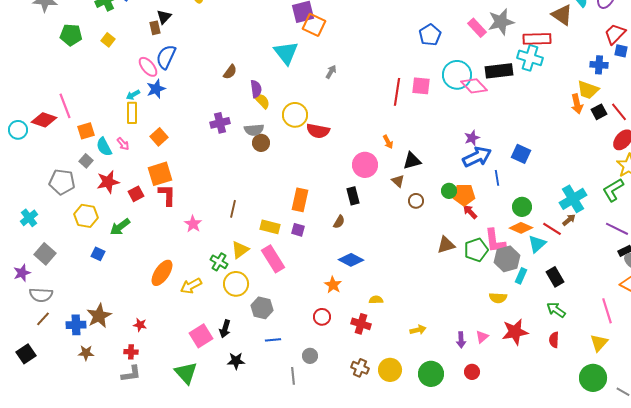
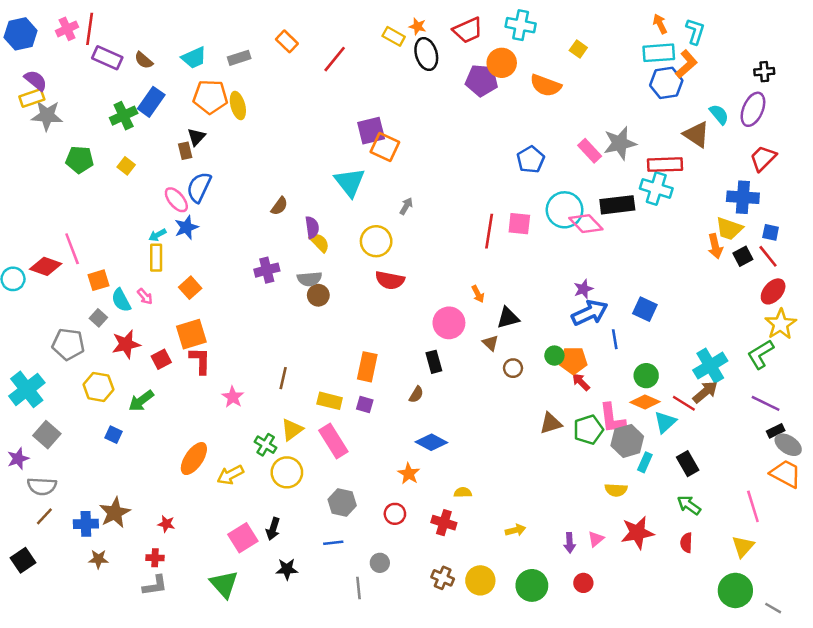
blue square: (621, 51) -> (771, 232), moved
blue cross: (599, 65) -> (743, 197), size x1.4
yellow circle: (295, 115) -> (376, 241), moved
cyan cross: (29, 218) -> (27, 389), size x1.6
brown arrow: (569, 220) -> (705, 392), size x1.5
gray hexagon: (262, 308) -> (342, 503), moved

